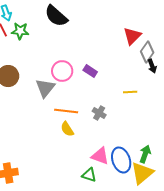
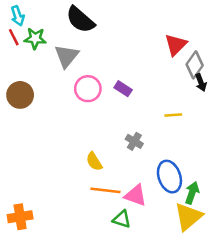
gray triangle: (45, 88) -> (67, 56), moved
orange line: (66, 111) -> (105, 190), moved
blue ellipse: (121, 160) -> (169, 177), moved

